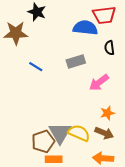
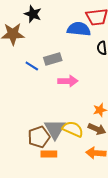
gray rectangle: (76, 61) -> (53, 59), moved
pink arrow: (99, 82) -> (68, 81), moved, turned -144

